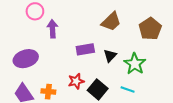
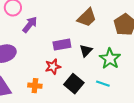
purple arrow: (52, 29) -> (30, 25), turned 42
red star: (76, 81) -> (53, 67), moved
orange cross: (48, 92) -> (35, 86), moved

